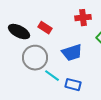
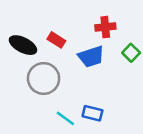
blue trapezoid: (72, 53) -> (91, 57), moved
cyan line: (52, 76) -> (65, 118), moved

